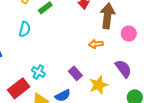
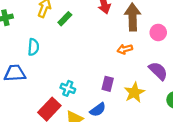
cyan semicircle: (25, 29) -> (33, 47), moved
purple rectangle: (75, 73) -> (108, 84), turned 64

